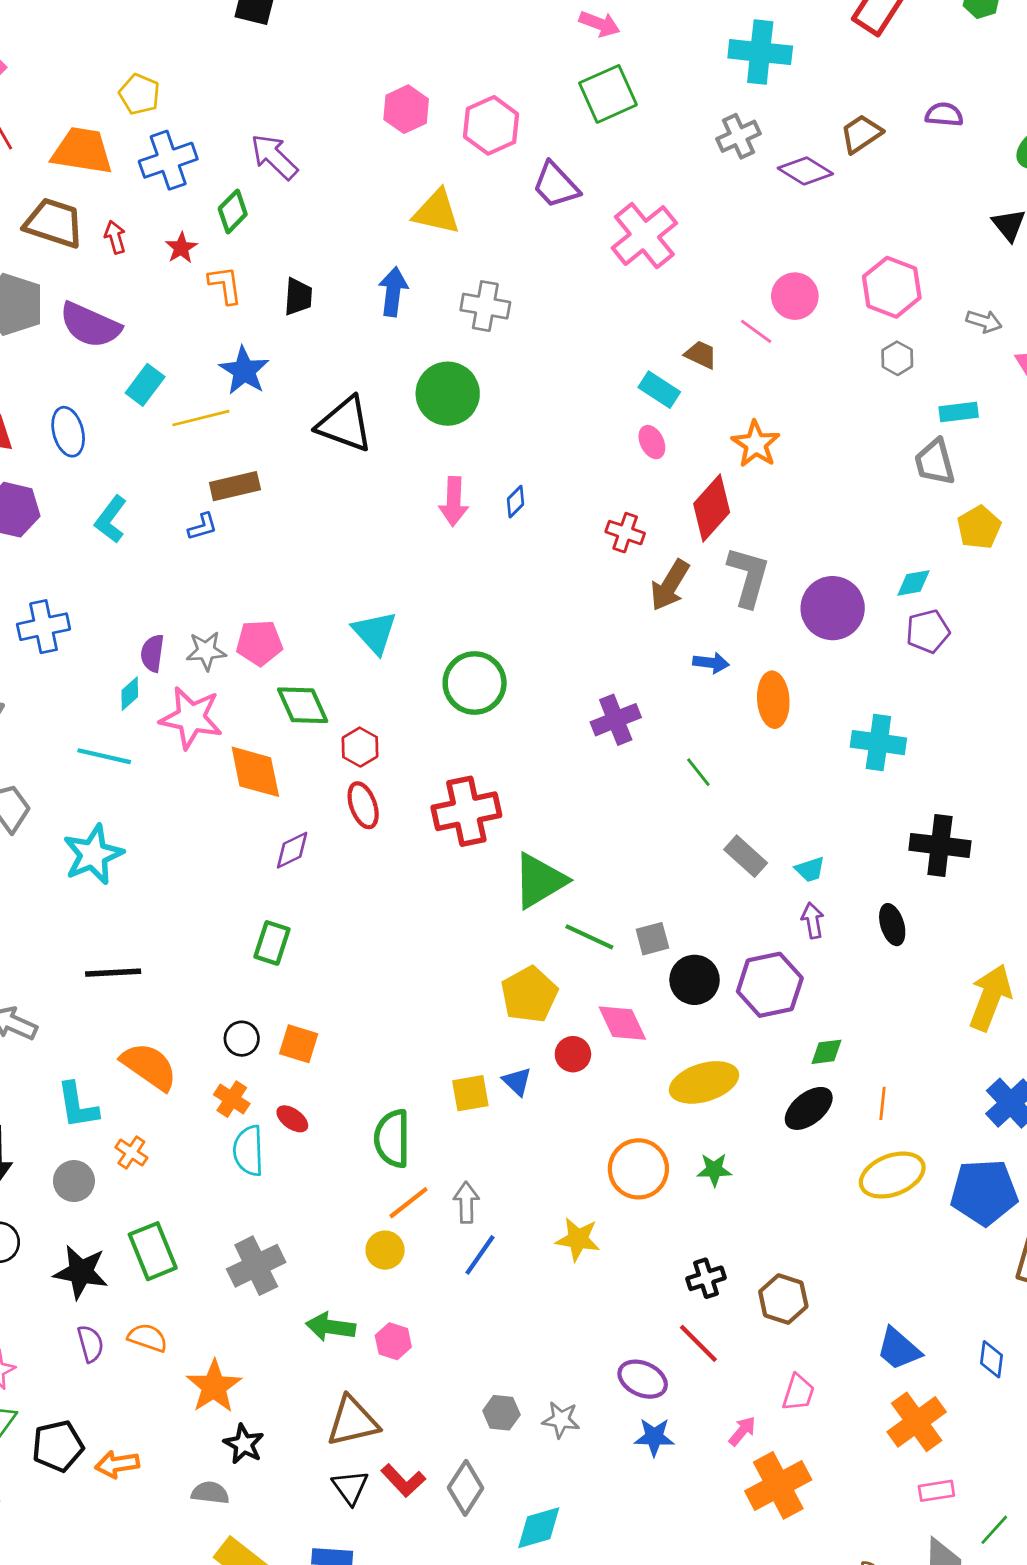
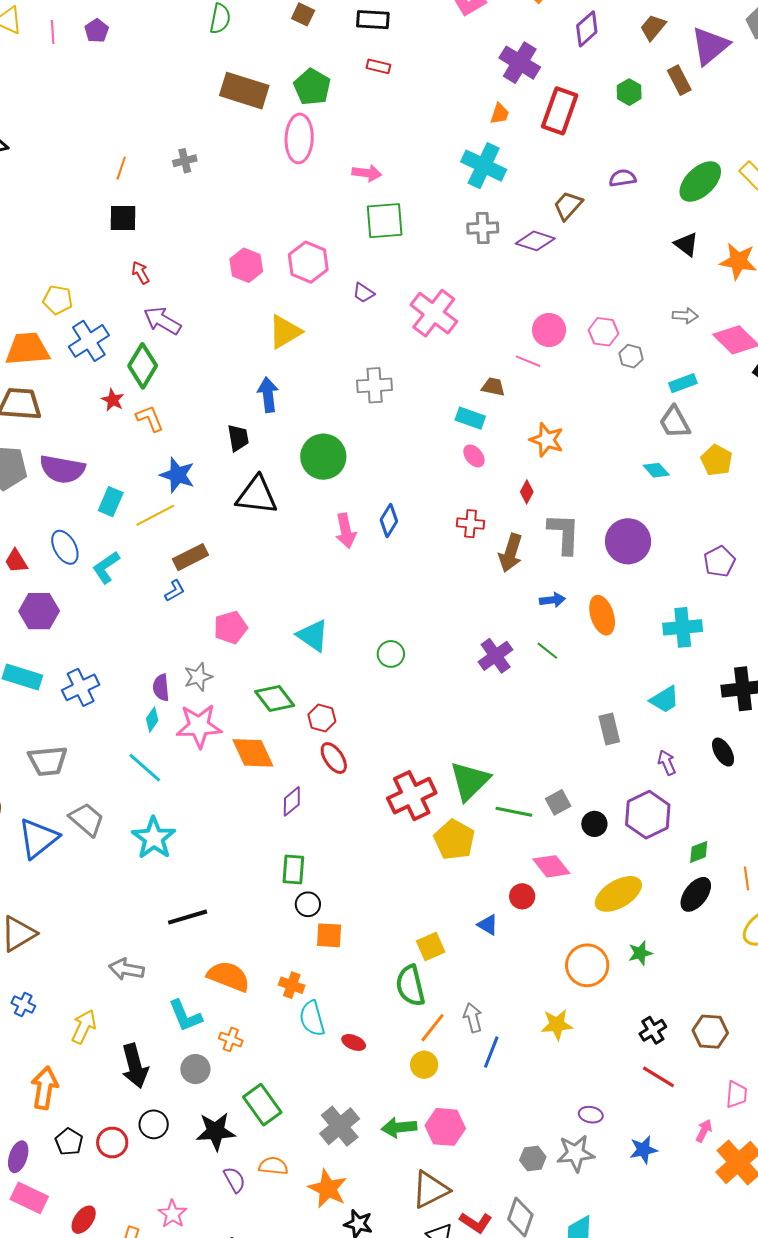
cyan cross: (760, 52) -> (484, 166), turned 33
green square: (608, 94) -> (385, 221), turned 33
gray cross: (739, 136) -> (483, 228), turned 36
purple trapezoid: (556, 185) -> (364, 293), size x0.6
green diamond: (233, 211) -> (143, 366), size x1.4
yellow triangle: (437, 212) -> (285, 332), turned -30
red arrow: (115, 237) -> (140, 273), moved
pink hexagon: (892, 287) -> (603, 332), moved, size x0.7
black trapezoid: (298, 297) -> (238, 438), moved
gray cross: (485, 306) -> (375, 385), moved
blue diamond: (516, 502) -> (389, 521), size x1.4
red diamond: (712, 508) -> (527, 492), size x0.5
cyan L-shape: (111, 519) -> (106, 567), moved, turned 32
cyan diamond: (914, 583) -> (656, 470), moved, turned 72
purple pentagon: (928, 631) -> (719, 561), moved
pink pentagon: (259, 643) -> (231, 627), moved
green circle: (475, 683) -> (391, 654), size x0.6
cyan line: (104, 756) -> (145, 768), turned 42
green line: (698, 772) -> (547, 651), moved
red cross: (466, 811) -> (412, 796), moved
gray rectangle: (746, 856) -> (609, 729), turned 48
cyan trapezoid: (810, 869) -> (665, 699), moved, size x1.4
black circle: (695, 980) -> (594, 824), size x0.7
yellow pentagon: (529, 995) -> (454, 840), moved
black circle: (242, 1039) -> (308, 904), moved
yellow square: (470, 1093) -> (431, 946), moved
red ellipse: (292, 1119) -> (354, 1042), moved
gray cross: (256, 1266) -> (340, 1126), moved
pink hexagon: (393, 1341) -> (445, 1127), size x1.5
purple ellipse: (643, 1379) -> (591, 1115), moved, size x0.7
gray star: (561, 1420) -> (575, 1153), size x1.4

